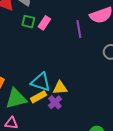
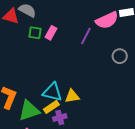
purple line: (79, 29) -> (86, 36), turned 42
purple cross: (55, 102) -> (60, 118), moved, turned 32

